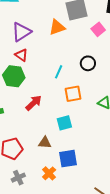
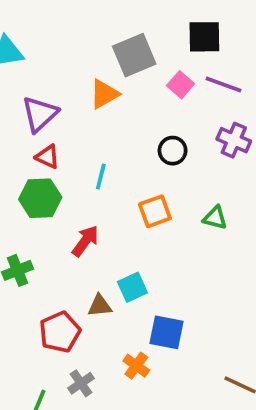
cyan line: (59, 72) -> (101, 177), moved
cyan square: (64, 123) -> (132, 287), moved
brown triangle: (45, 143) -> (100, 306), moved
blue square: (68, 159) -> (166, 332), turned 30

